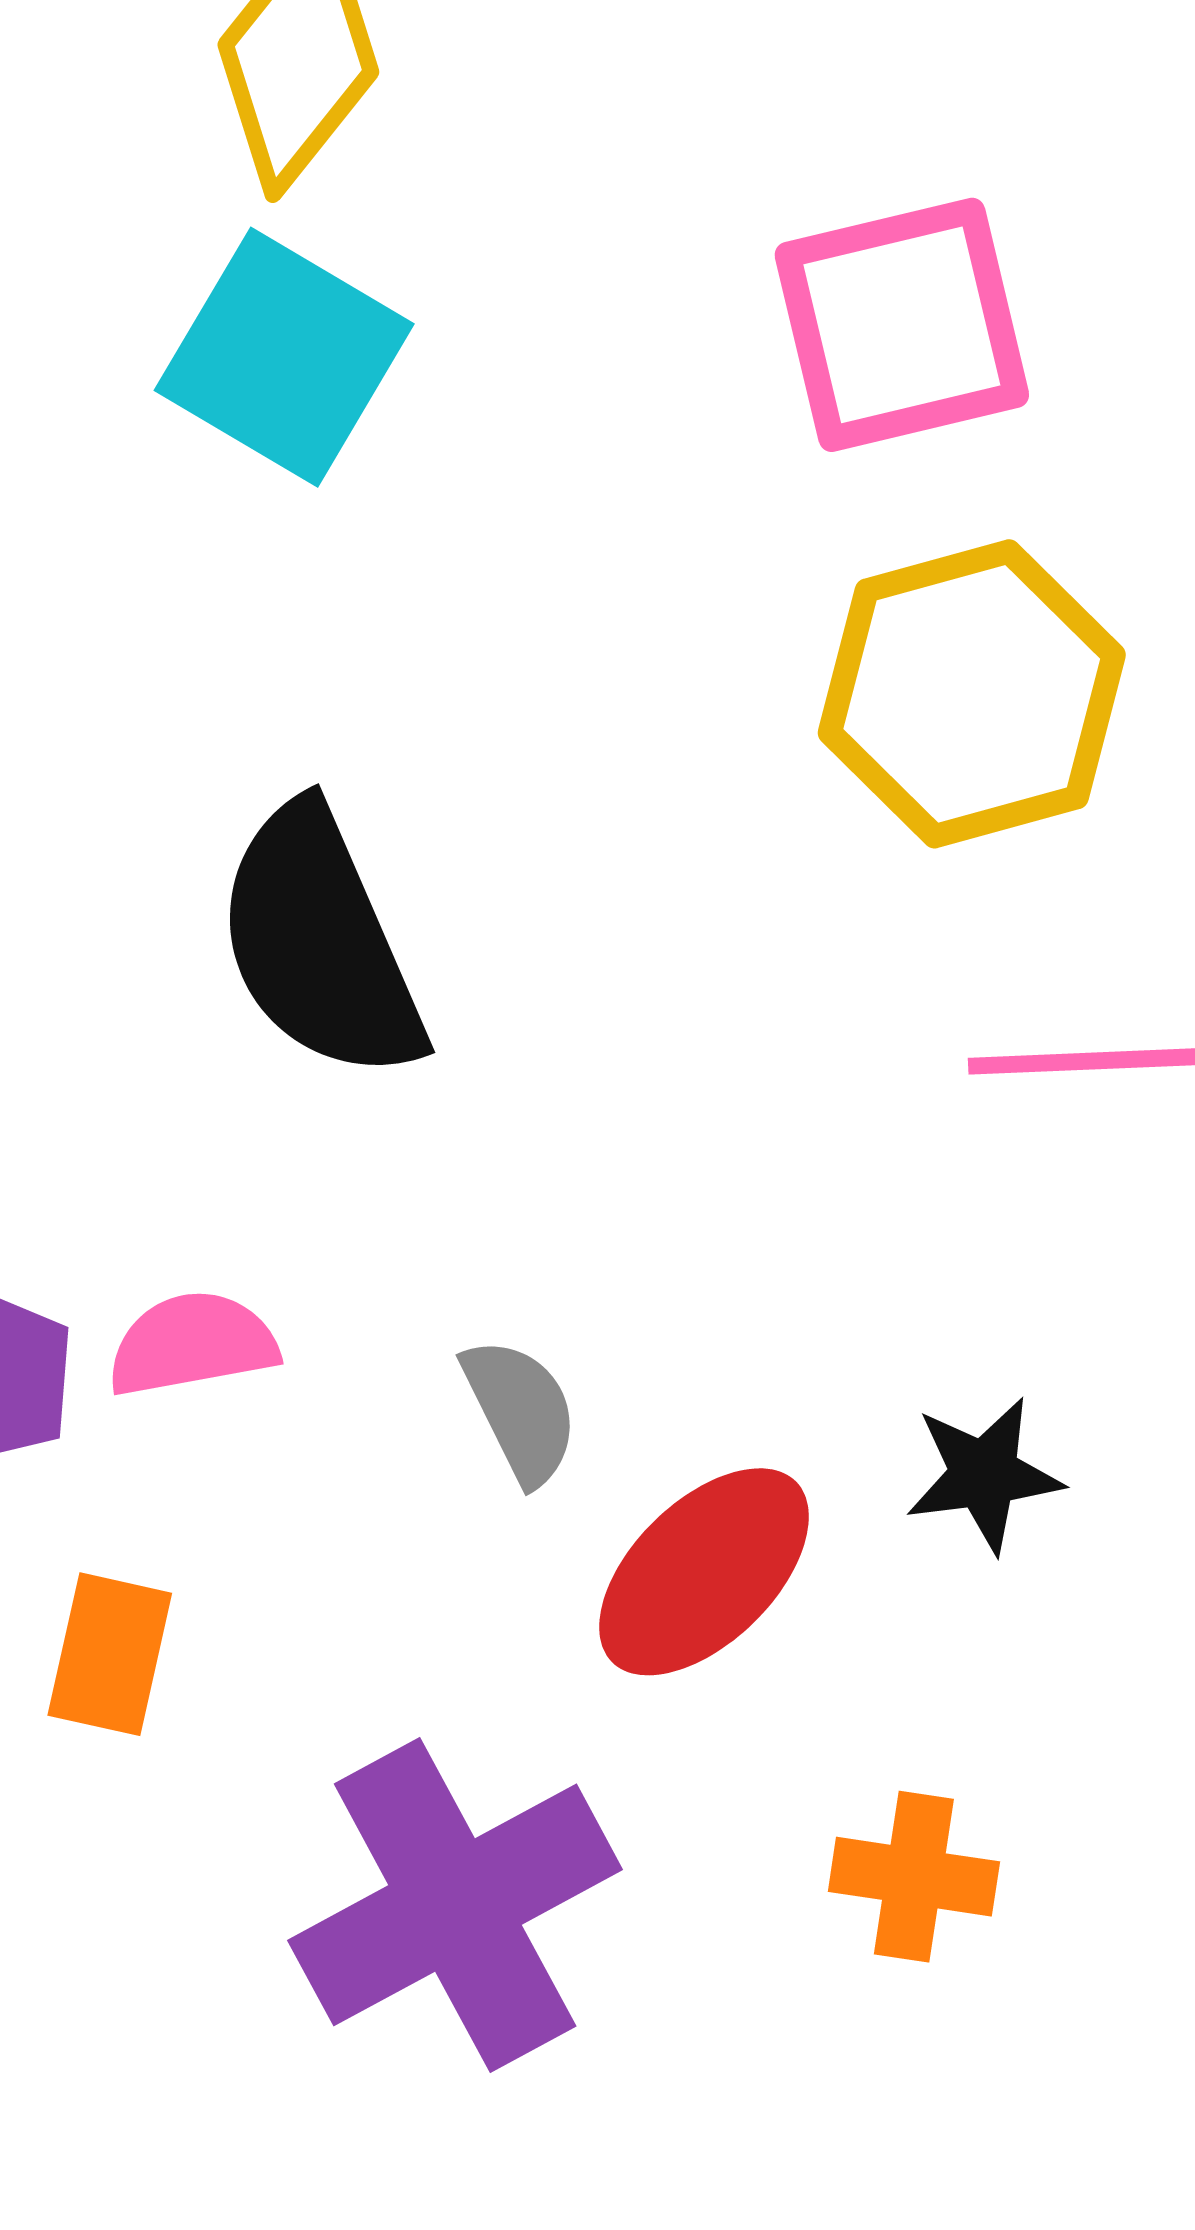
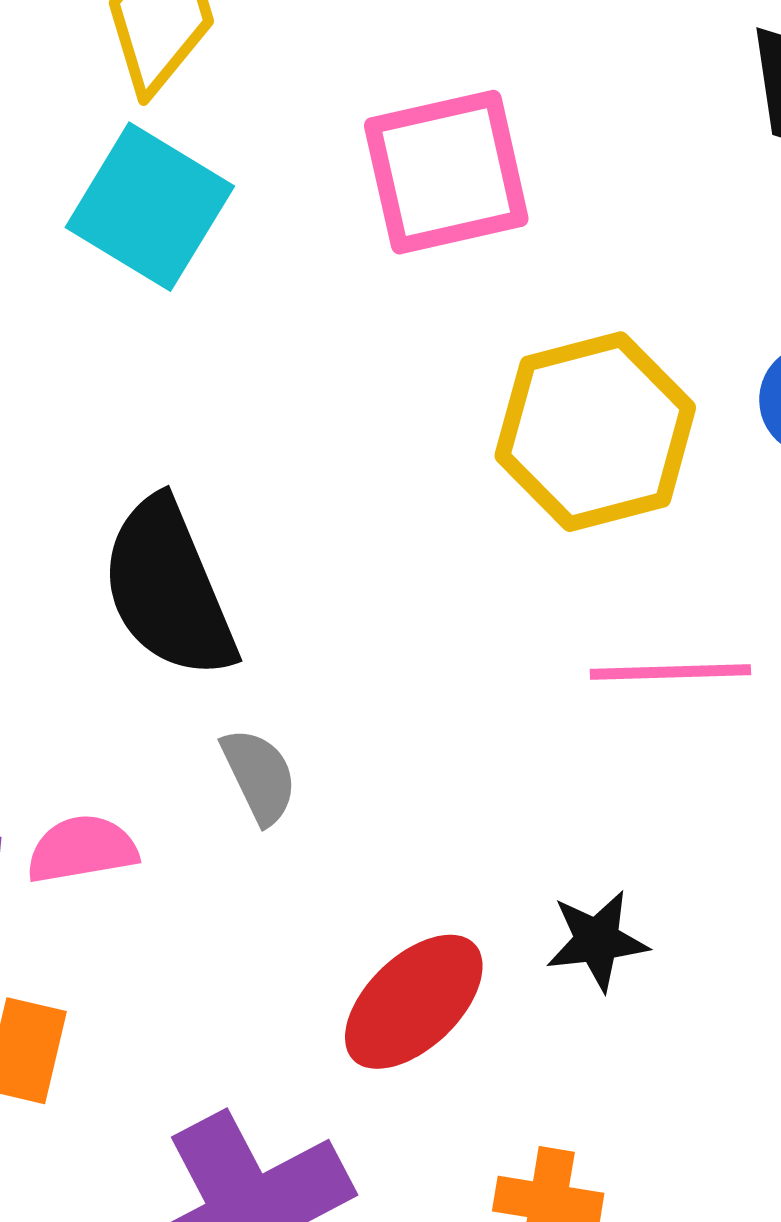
pink square: (902, 325) -> (446, 172), moved
gray semicircle: (520, 1411) -> (259, 776), moved

